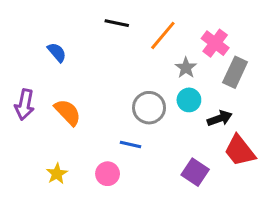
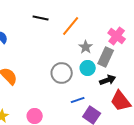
pink cross: (215, 43) -> (117, 36), moved
gray rectangle: (235, 72) -> (106, 57), moved
blue line: (131, 145) -> (78, 100), moved, turned -32

